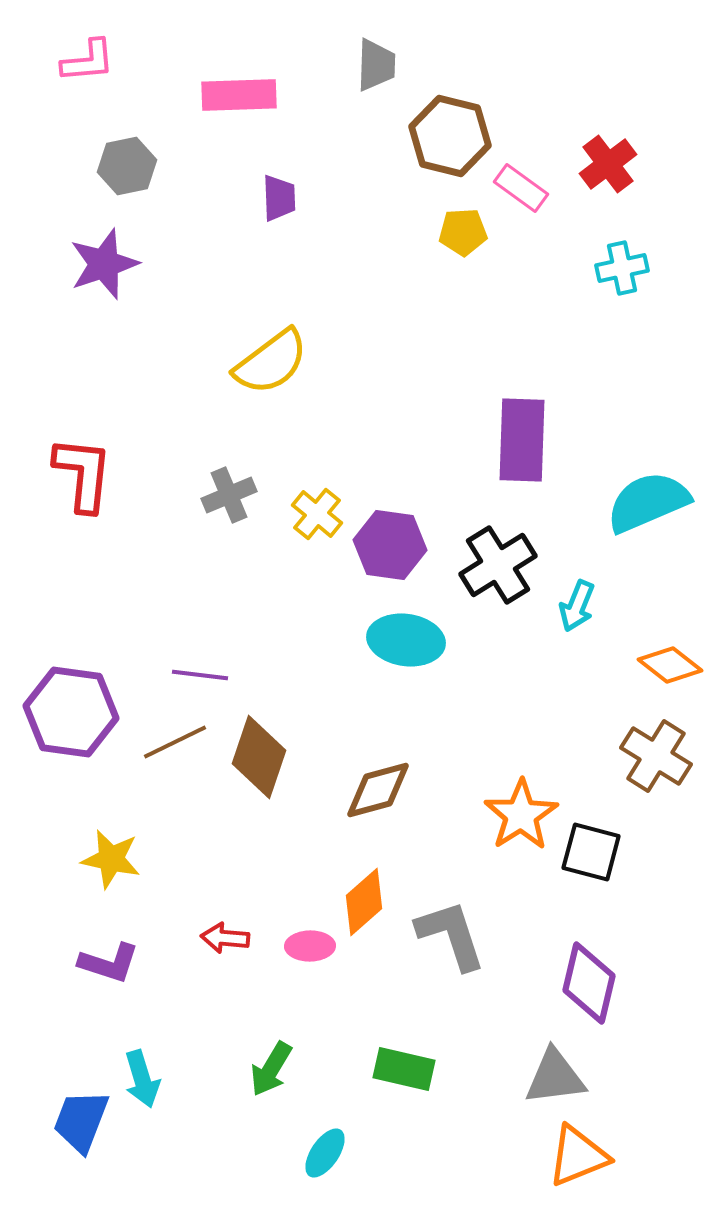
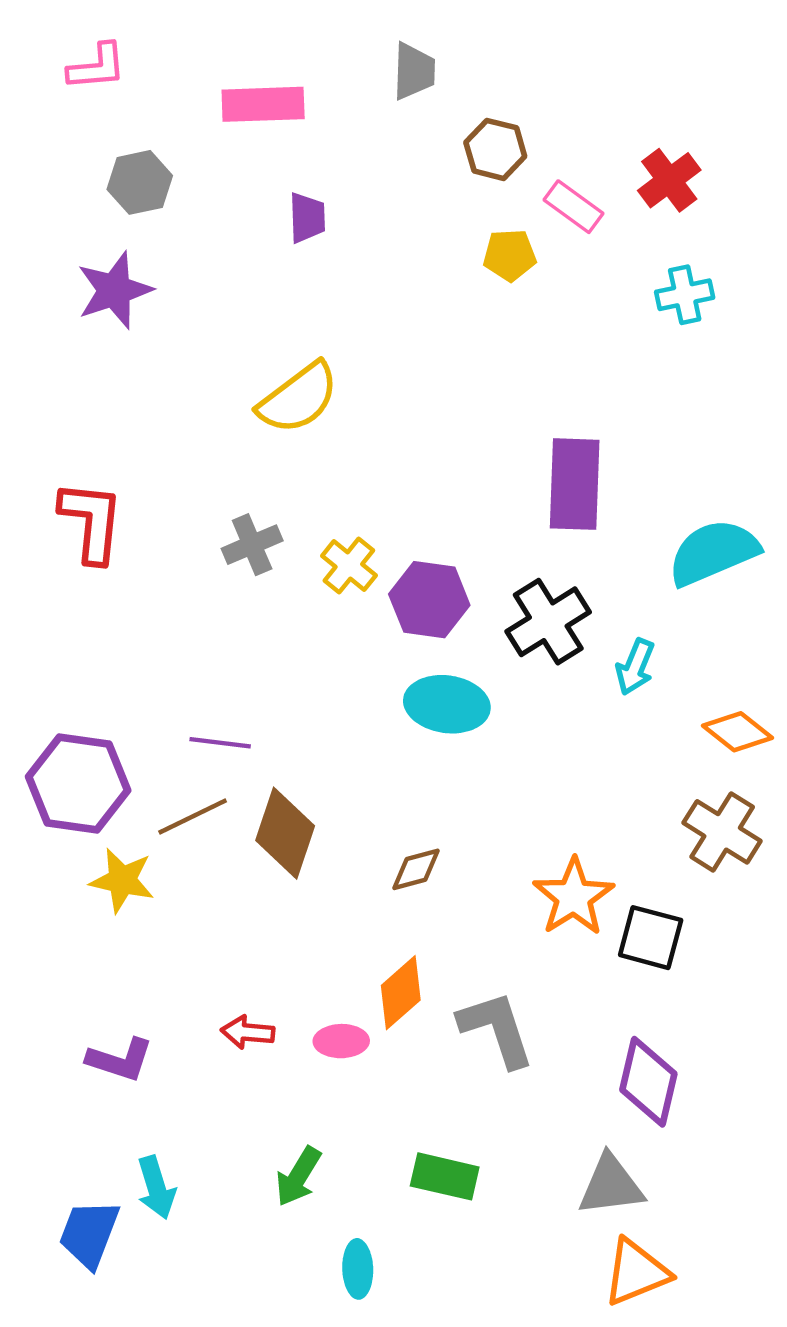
brown hexagon: (450, 136) -> (495, 149), size x0.7
brown diamond: (378, 790) -> (416, 869), size x0.7
yellow star: (111, 859) -> (122, 880), moved
cyan ellipse: (325, 1153) -> (358, 1269), turned -36

